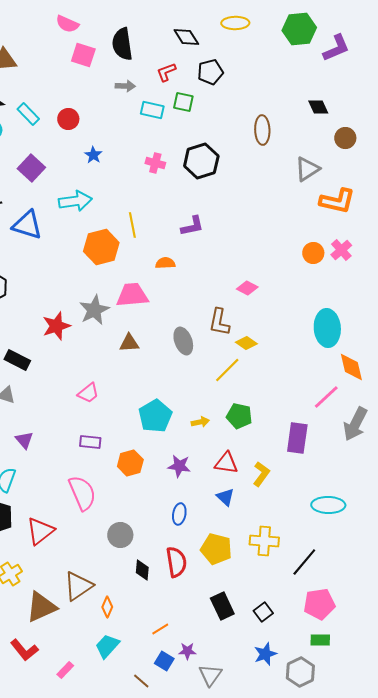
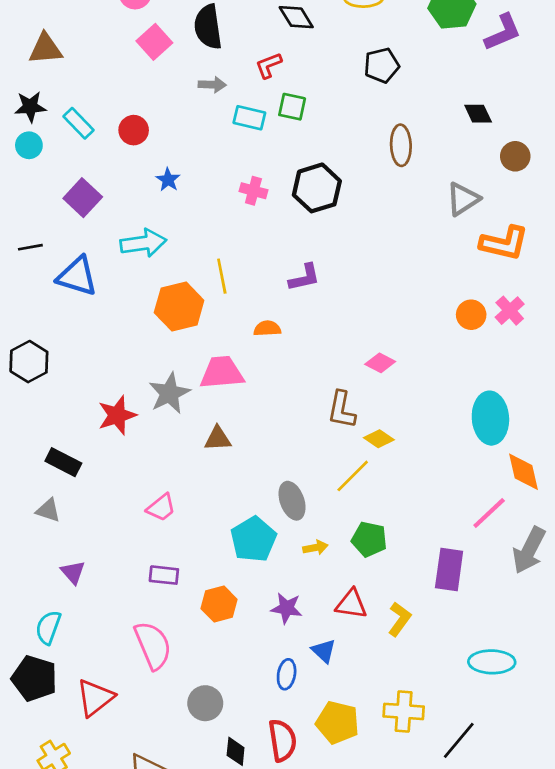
pink square: (83, 55) -> (154, 42), turned 30
black pentagon: (210, 72) -> (382, 65), moved
gray ellipse: (183, 341) -> (292, 501), moved
blue triangle: (225, 497) -> (324, 651), moved

